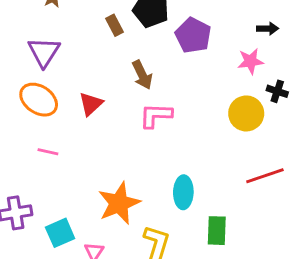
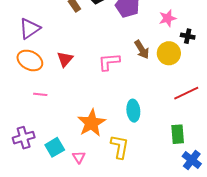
purple triangle: (44, 52) -> (30, 28), turned 30
brown arrow: (142, 75) -> (142, 49), moved
green rectangle: (217, 231) -> (178, 134), moved

